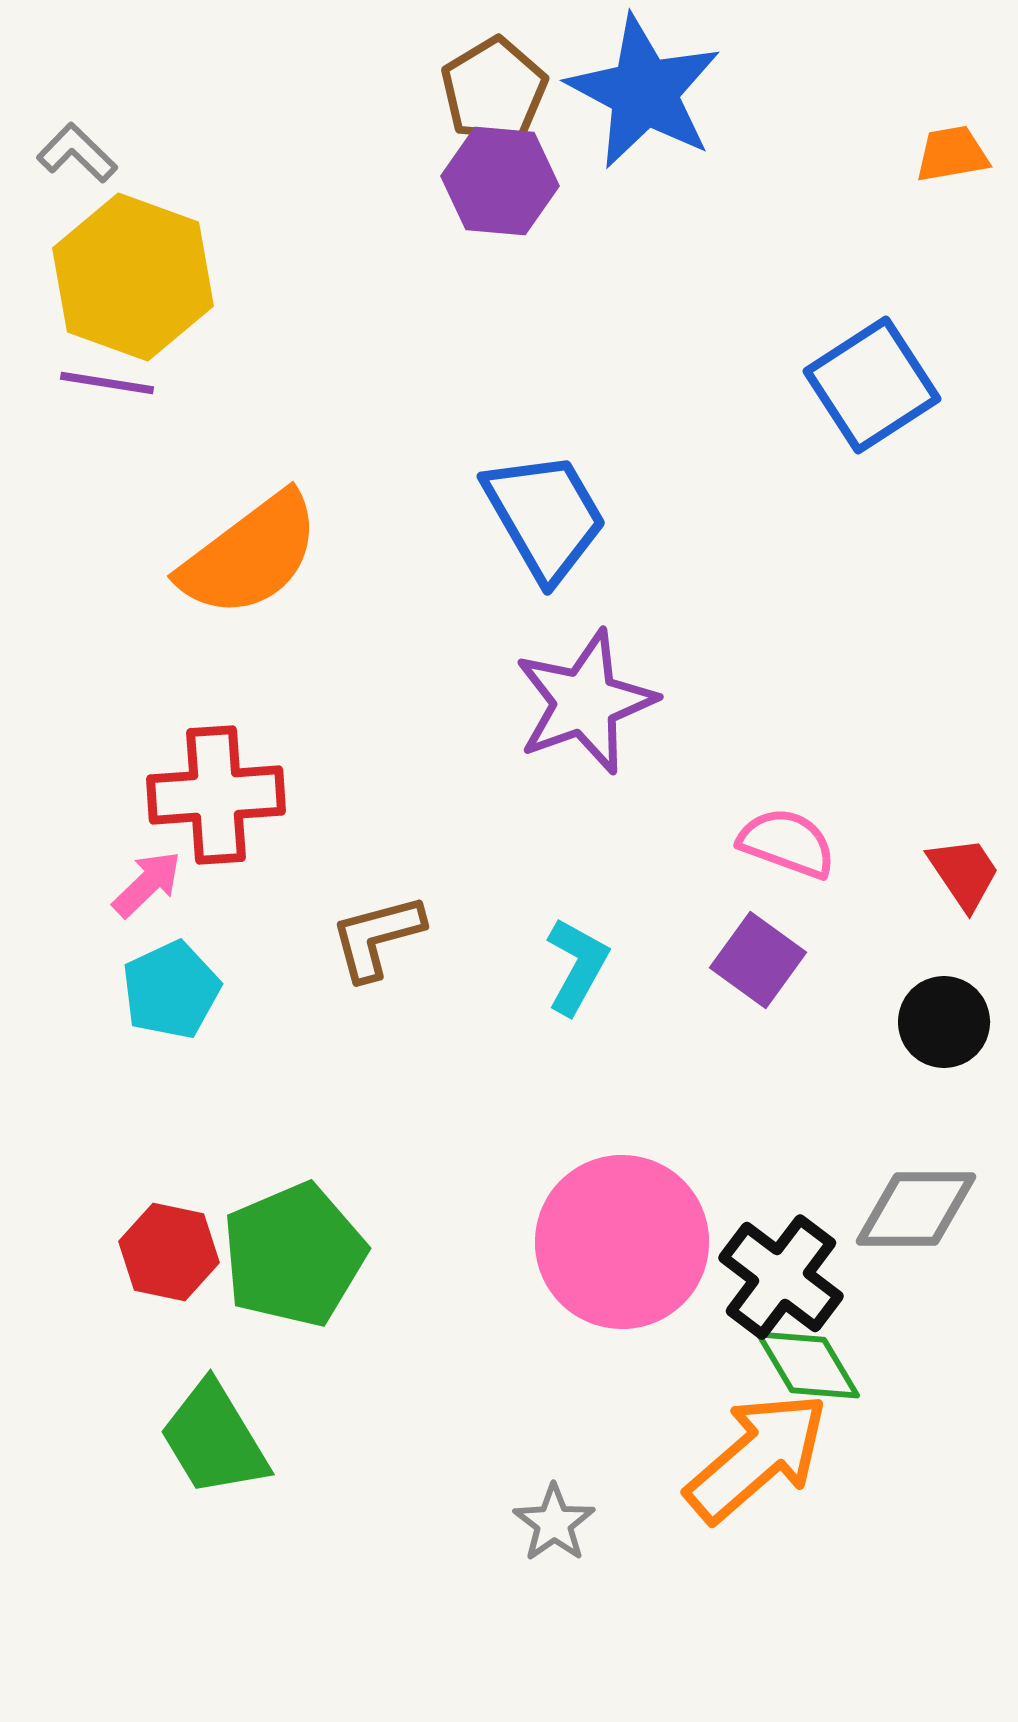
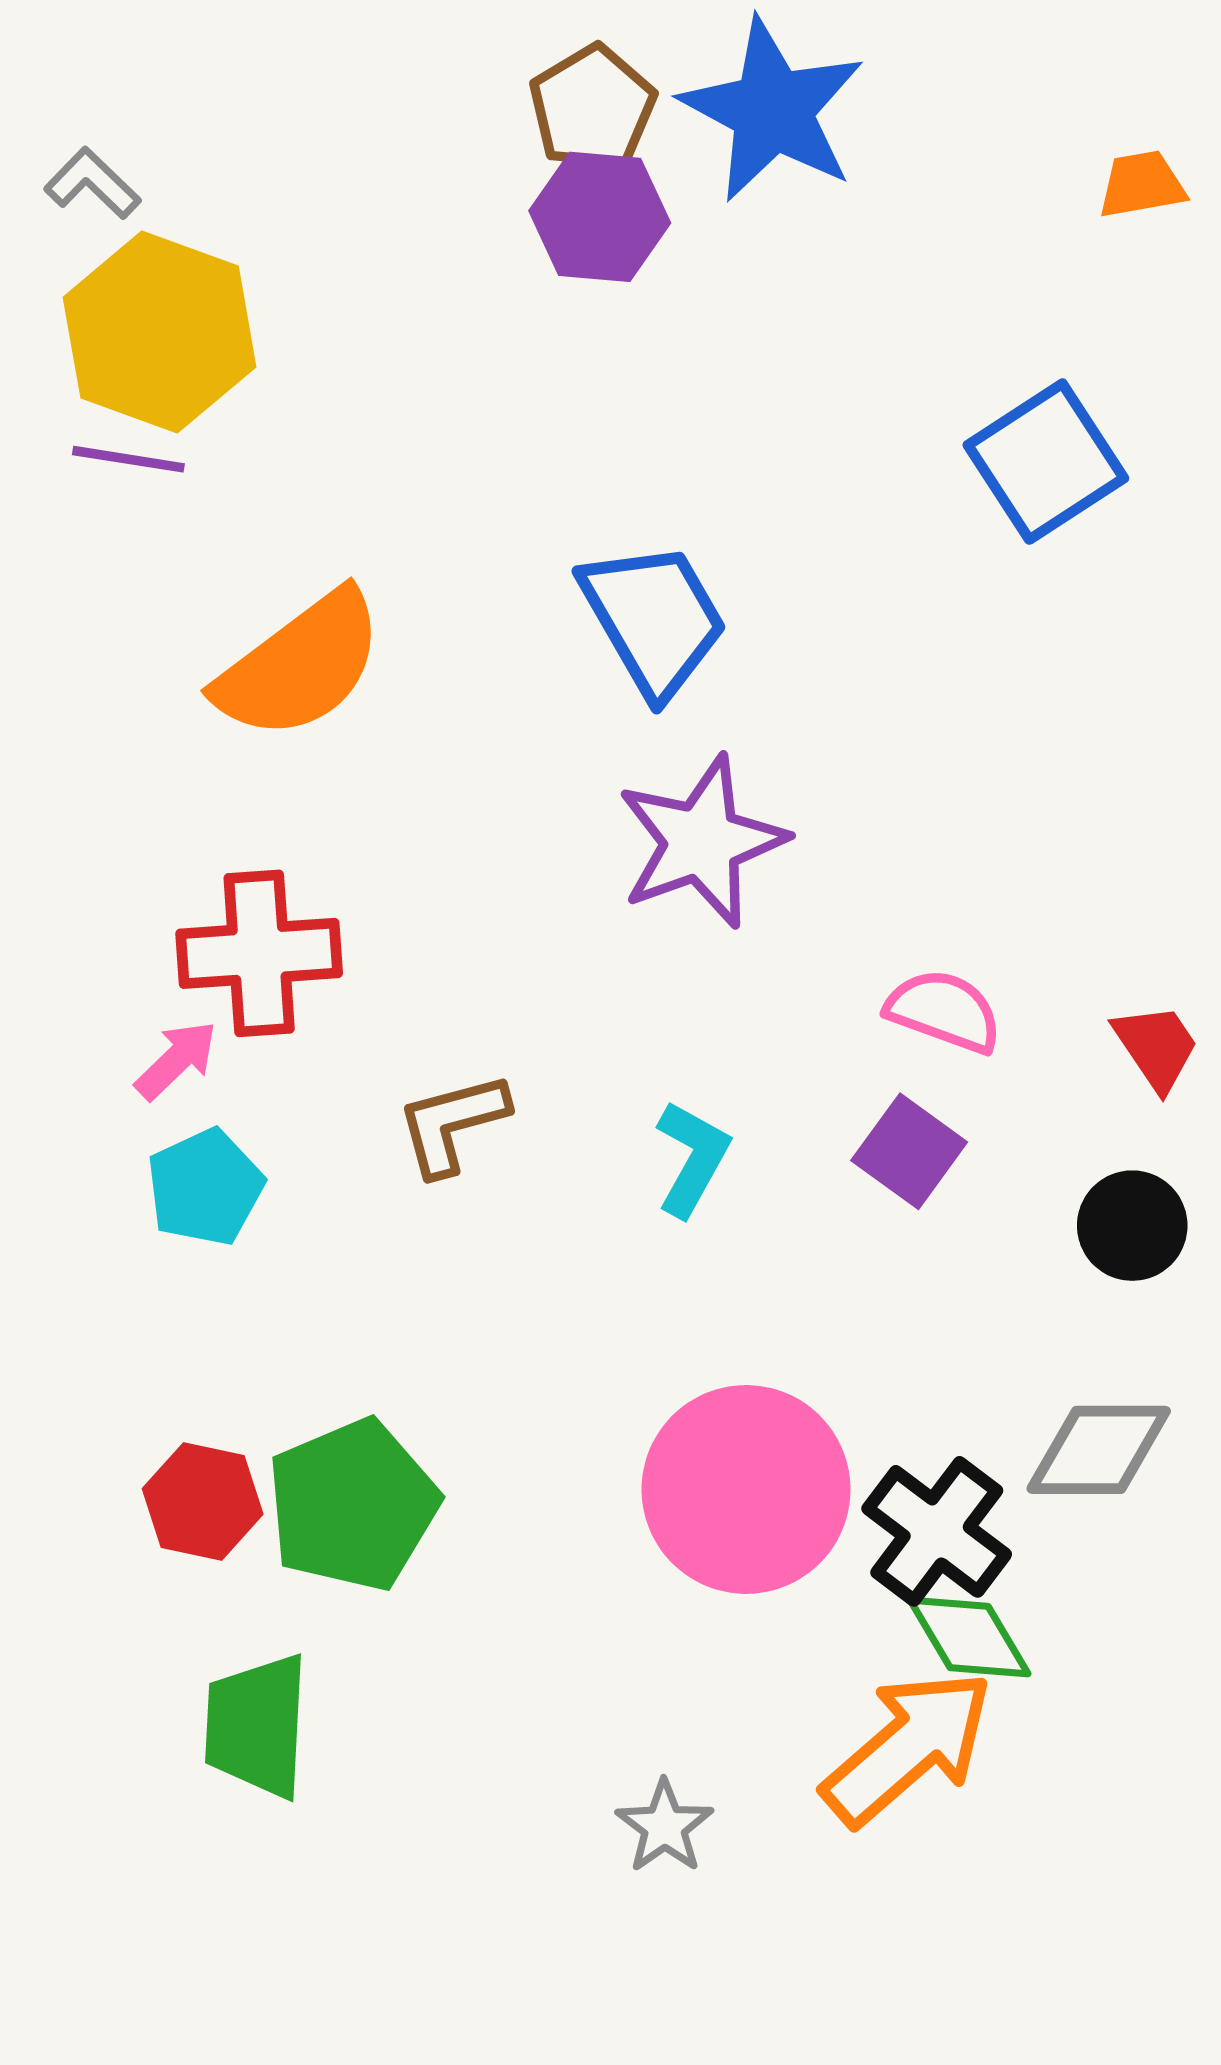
green trapezoid: (214, 1439) -> (257, 1726), turned 34

